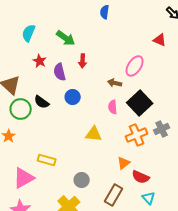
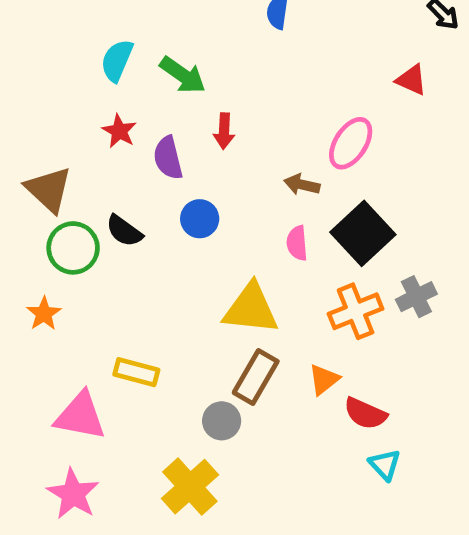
cyan semicircle: (29, 33) -> (117, 60), moved
yellow triangle: (94, 134) -> (251, 309), size x1.4
pink triangle: (24, 178) -> (80, 416), turned 40
brown rectangle: (114, 195) -> (256, 377), moved

